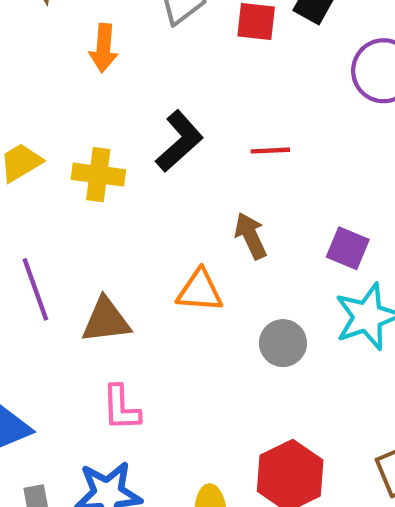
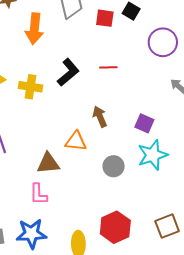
orange arrow: (104, 48) -> (34, 29), size x1.4
red line: (270, 151) -> (108, 67), moved
brown triangle: (106, 320) -> (48, 163), moved

